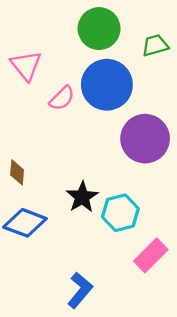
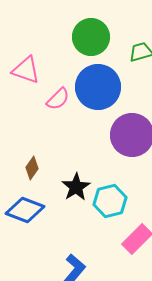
pink triangle: (26, 66) -> (26, 70), turned -32
brown diamond: (17, 172) -> (32, 168), moved, turned 30

